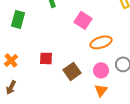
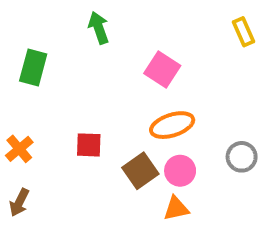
orange ellipse: (101, 42) -> (172, 125), moved
pink circle: (101, 70) -> (180, 171), moved
orange triangle: (101, 90) -> (176, 208), moved, turned 40

